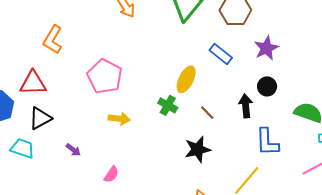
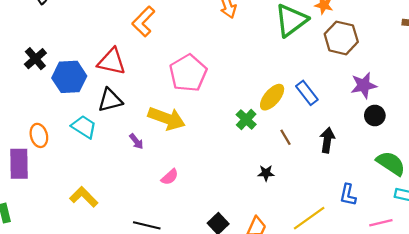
blue rectangle: (221, 54) -> (307, 93), moved
black circle: (267, 86) -> (375, 115), moved
yellow arrow: (119, 119) -> (167, 118), moved, size x1.6
blue L-shape: (267, 142) -> (348, 195), moved, size x0.7
black star: (198, 149) -> (266, 173), size x0.6

